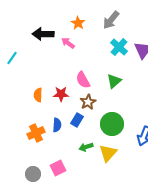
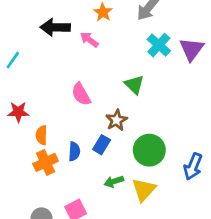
pink semicircle: (83, 80) -> (81, 94), moved
green triangle: (114, 81) -> (134, 85), moved, turned -35
red star: (61, 94) -> (18, 112), moved
orange semicircle: (38, 95) -> (42, 135), moved

